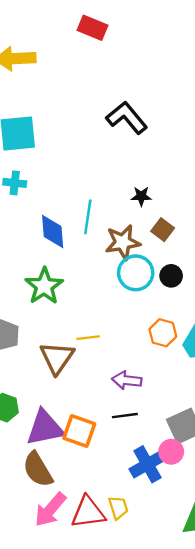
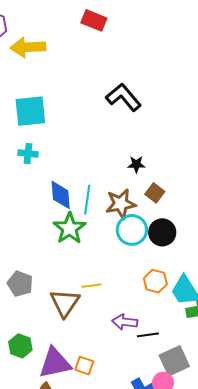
cyan line: (88, 217) -> (87, 200), moved
black circle: (171, 276) -> (162, 232), size x1.4
green star: (44, 286) -> (70, 228), moved
black line: (125, 416) -> (148, 335), moved
orange square: (79, 431) -> (84, 366), size x0.7

